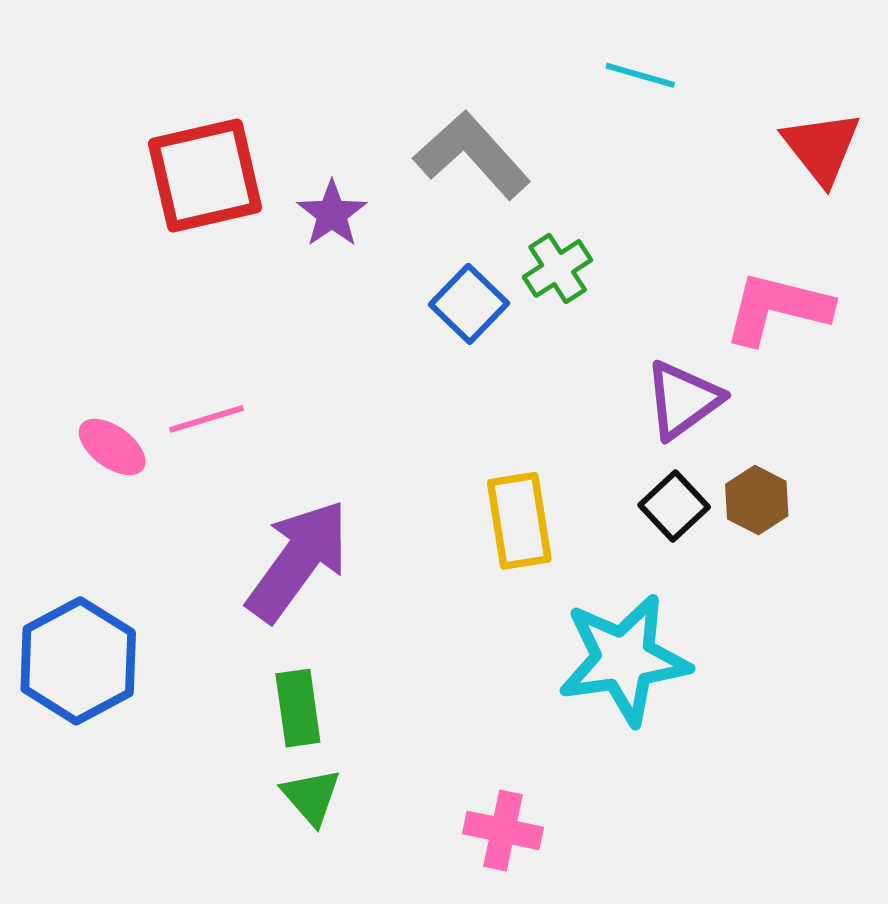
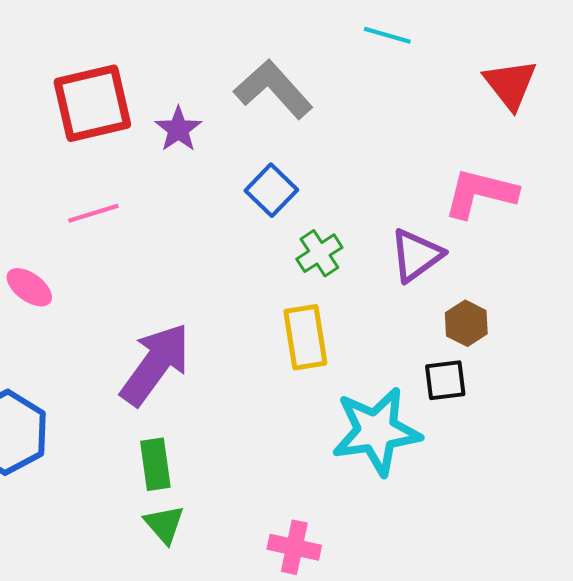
green cross: (558, 268) -> (319, 253), moved
pink line: (207, 419) -> (93, 213), moved
black square: (674, 506) -> (445, 380), moved, turned 36

